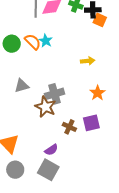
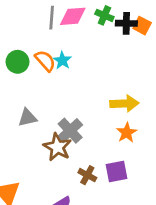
orange square: (100, 20) -> (142, 26), moved
yellow arrow: (88, 61) -> (124, 104), moved, size x1.5
gray cross: (54, 94) -> (70, 131), turned -30

